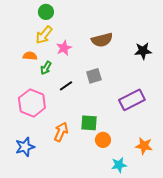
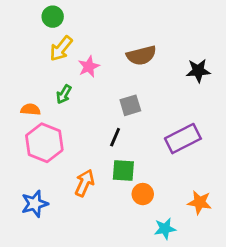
green circle: (46, 12) -> (53, 17), moved
orange semicircle: (30, 56) -> (30, 109), moved
black line: (66, 86) -> (115, 137), moved, turned -32

